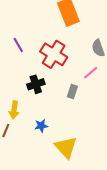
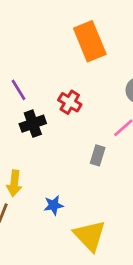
red cross: (54, 54) -> (70, 102), size x0.6
black cross: (36, 84) -> (33, 124), moved

